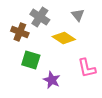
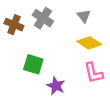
brown cross: (20, 32) -> (14, 25), moved
yellow diamond: (64, 38) -> (89, 43), moved

